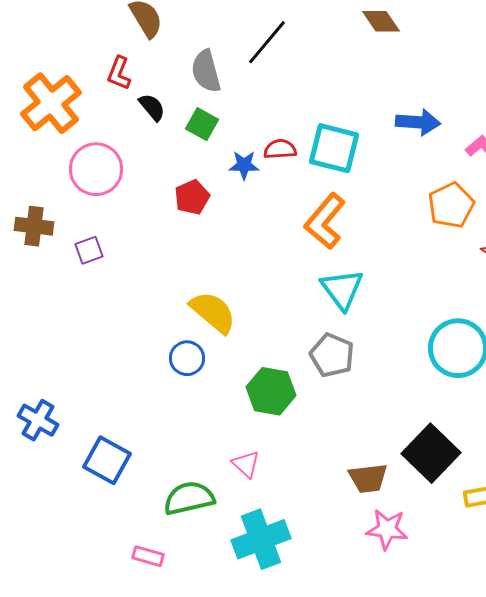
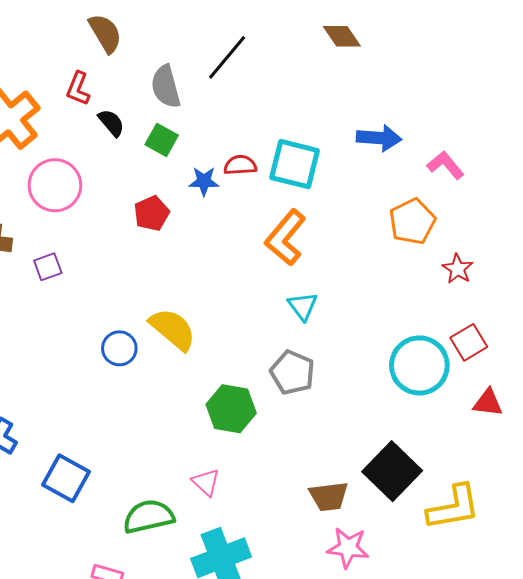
cyan triangle: (342, 289) -> (303, 306), size x0.7
blue circle: (187, 358) -> (119, 348), moved

